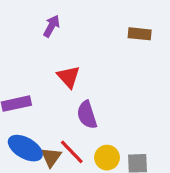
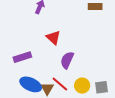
purple semicircle: (87, 115) -> (67, 60), turned 48

